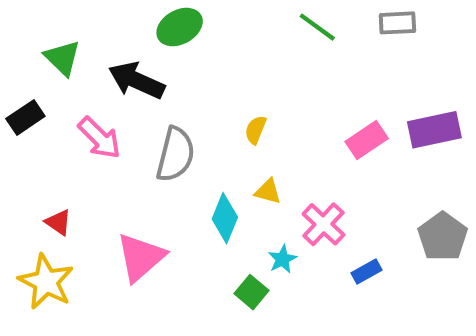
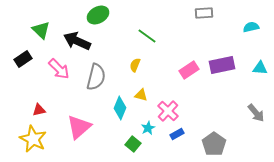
green line: (317, 27) -> (147, 36), moved
red triangle: (58, 222) -> (39, 110), turned -48
gray pentagon: (443, 237) -> (214, 144), moved
blue rectangle: (367, 272) -> (177, 134), moved

